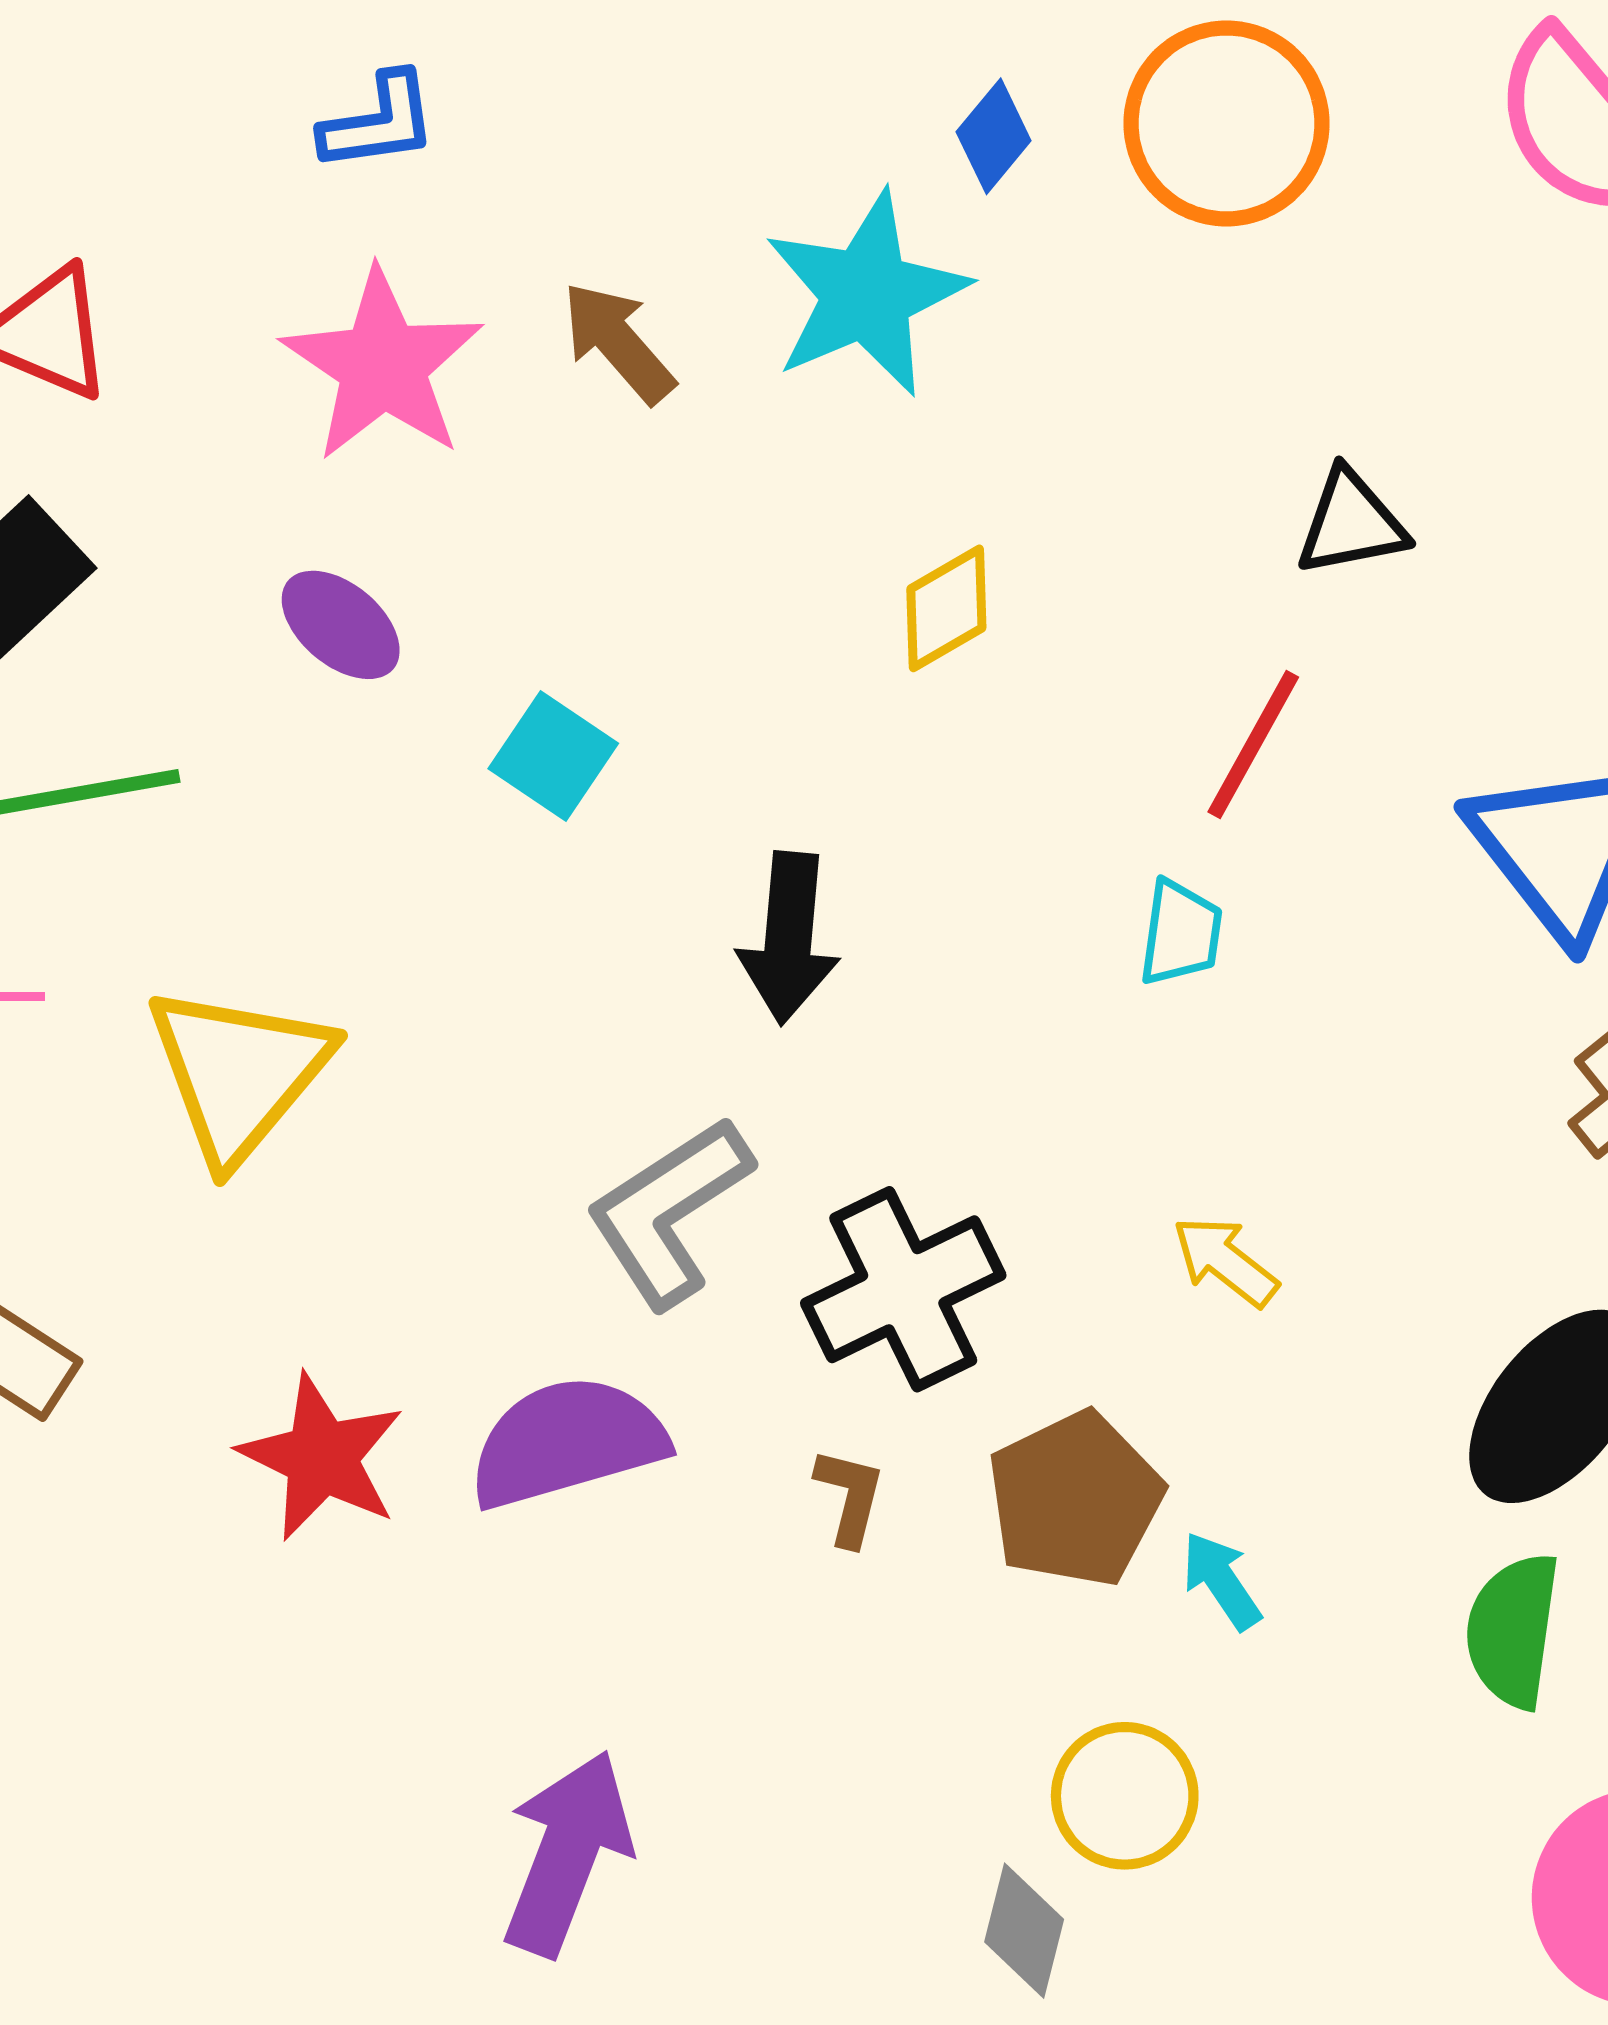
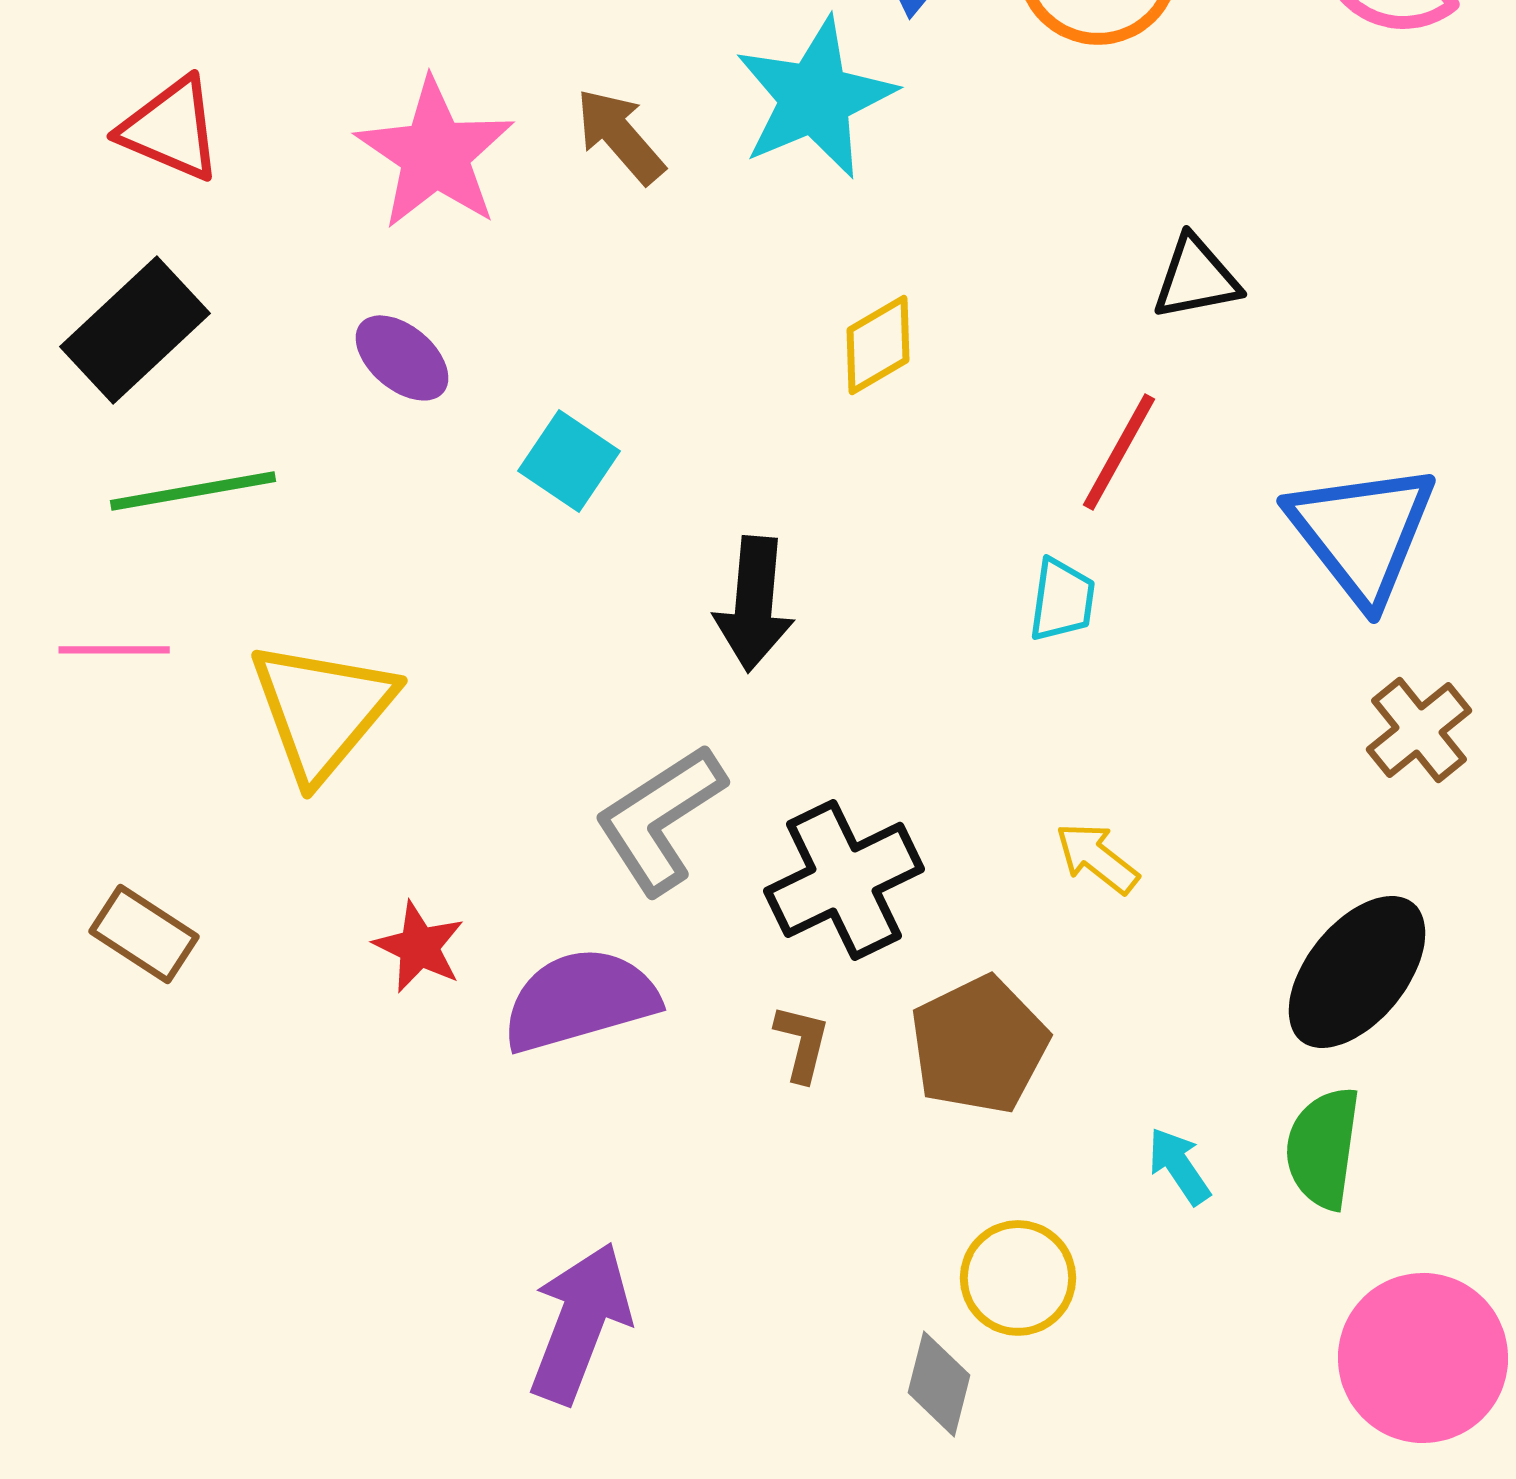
red star: (322, 1457) -> (419, 947), moved, size x0.7
cyan arrow: (1221, 1581) -> (1179, 1166), moved

